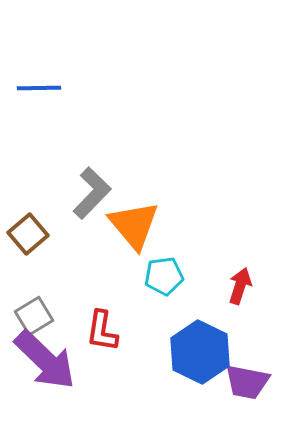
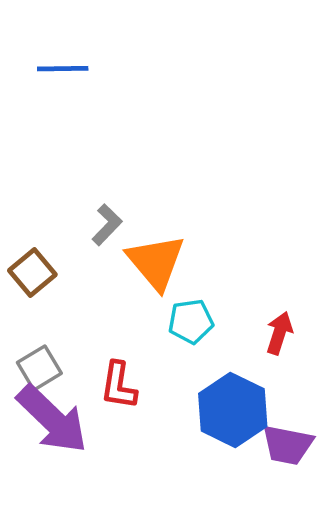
blue line: (39, 88) -> (63, 69), moved
gray L-shape: (92, 193) -> (107, 225), size x0.7

